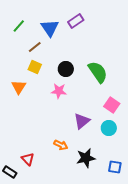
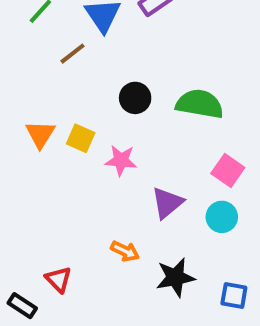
yellow square: (35, 67) -> (81, 138), moved
green semicircle: (98, 72) -> (200, 104), turned -45
pink star: (59, 91) -> (121, 160), moved

